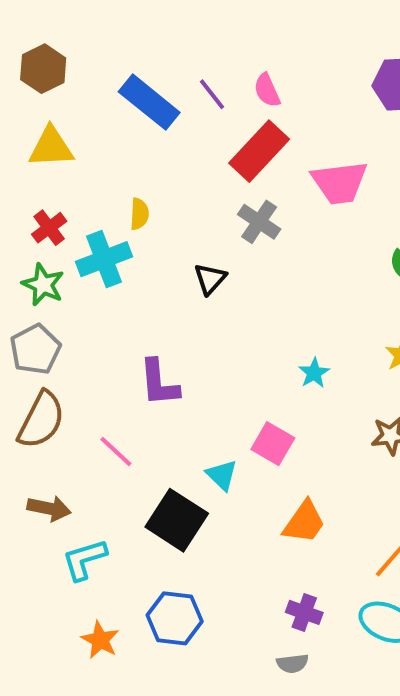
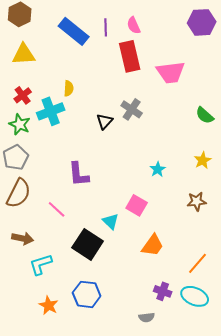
purple line: (212, 94) -> (106, 27), turned 36
red rectangle: (259, 151) -> (130, 56), turned -56
gray cross: (259, 222) -> (132, 109), moved
purple cross: (304, 612) -> (163, 291), moved

